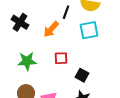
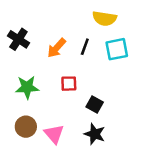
black line: (66, 12) -> (85, 47), moved
cyan square: (89, 30) -> (117, 49), moved

